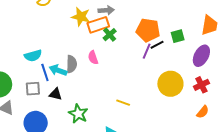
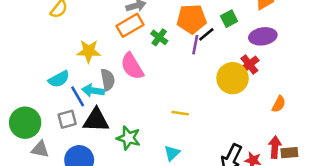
yellow star: (81, 17) -> (89, 51), moved
green cross: (110, 35) -> (159, 37), moved
purple ellipse: (201, 56) -> (263, 36), turned 65
pink semicircle: (93, 58) -> (132, 66), size x1.6
red cross: (201, 85) -> (249, 65), moved
black triangle: (56, 94) -> (96, 120), size x1.6

